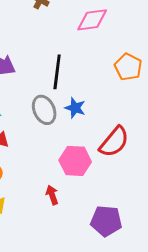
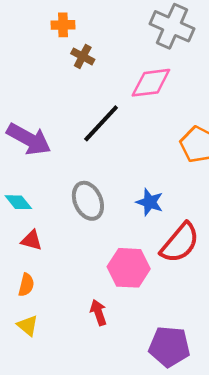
black line: (57, 72) -> (101, 123), moved, turned 36
blue star: (75, 108) -> (150, 202), moved

